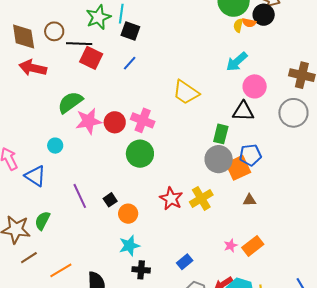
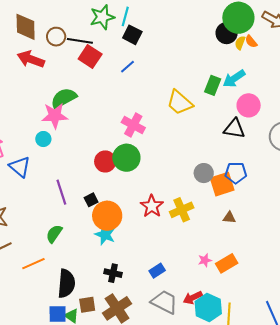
black circle: (264, 15) -> (227, 33), moved
orange semicircle: (249, 23) -> (251, 41), turned 32
brown circle: (54, 31) -> (56, 37), moved
pink star: (89, 121) -> (55, 116), moved
red circle: (115, 122) -> (105, 161), moved
green rectangle: (221, 134) -> (213, 85), moved
gray circle: (219, 159) -> (204, 173), size x0.7
orange circle: (128, 214) -> (107, 216), size x1.5
green semicircle: (42, 221) -> (54, 234), moved
cyan star: (129, 246) -> (105, 235), moved, turned 30

